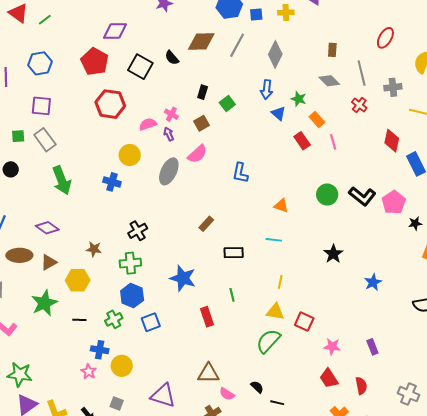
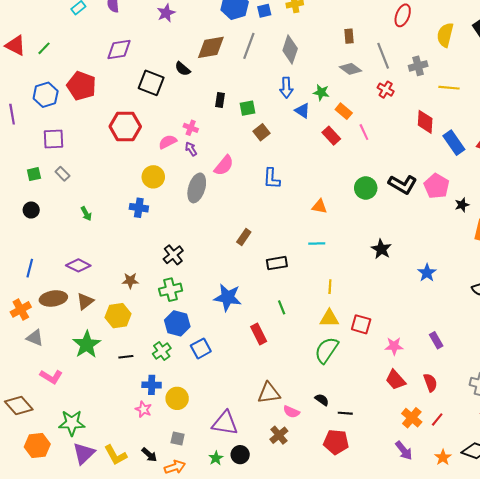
red pentagon: (95, 62) -> (81, 86), moved
green square: (227, 103) -> (247, 108), turned 35
brown square: (201, 123) -> (262, 132), moved
gray rectangle: (45, 140) -> (62, 174), size x0.6
green arrow: (62, 180) -> (86, 214), size x0.5

